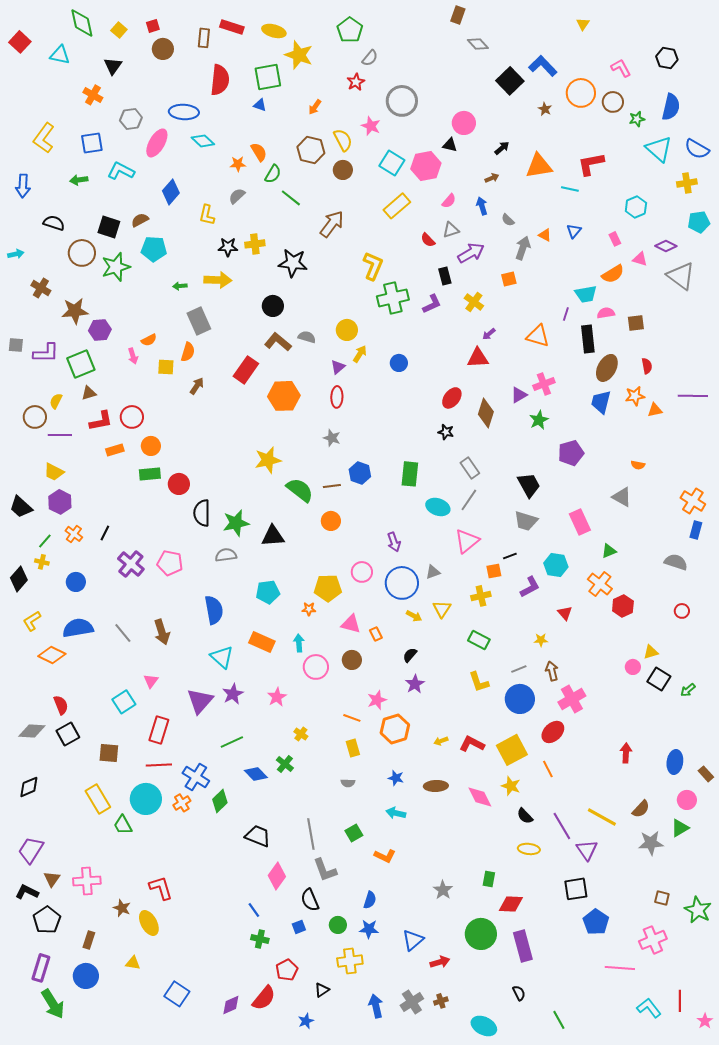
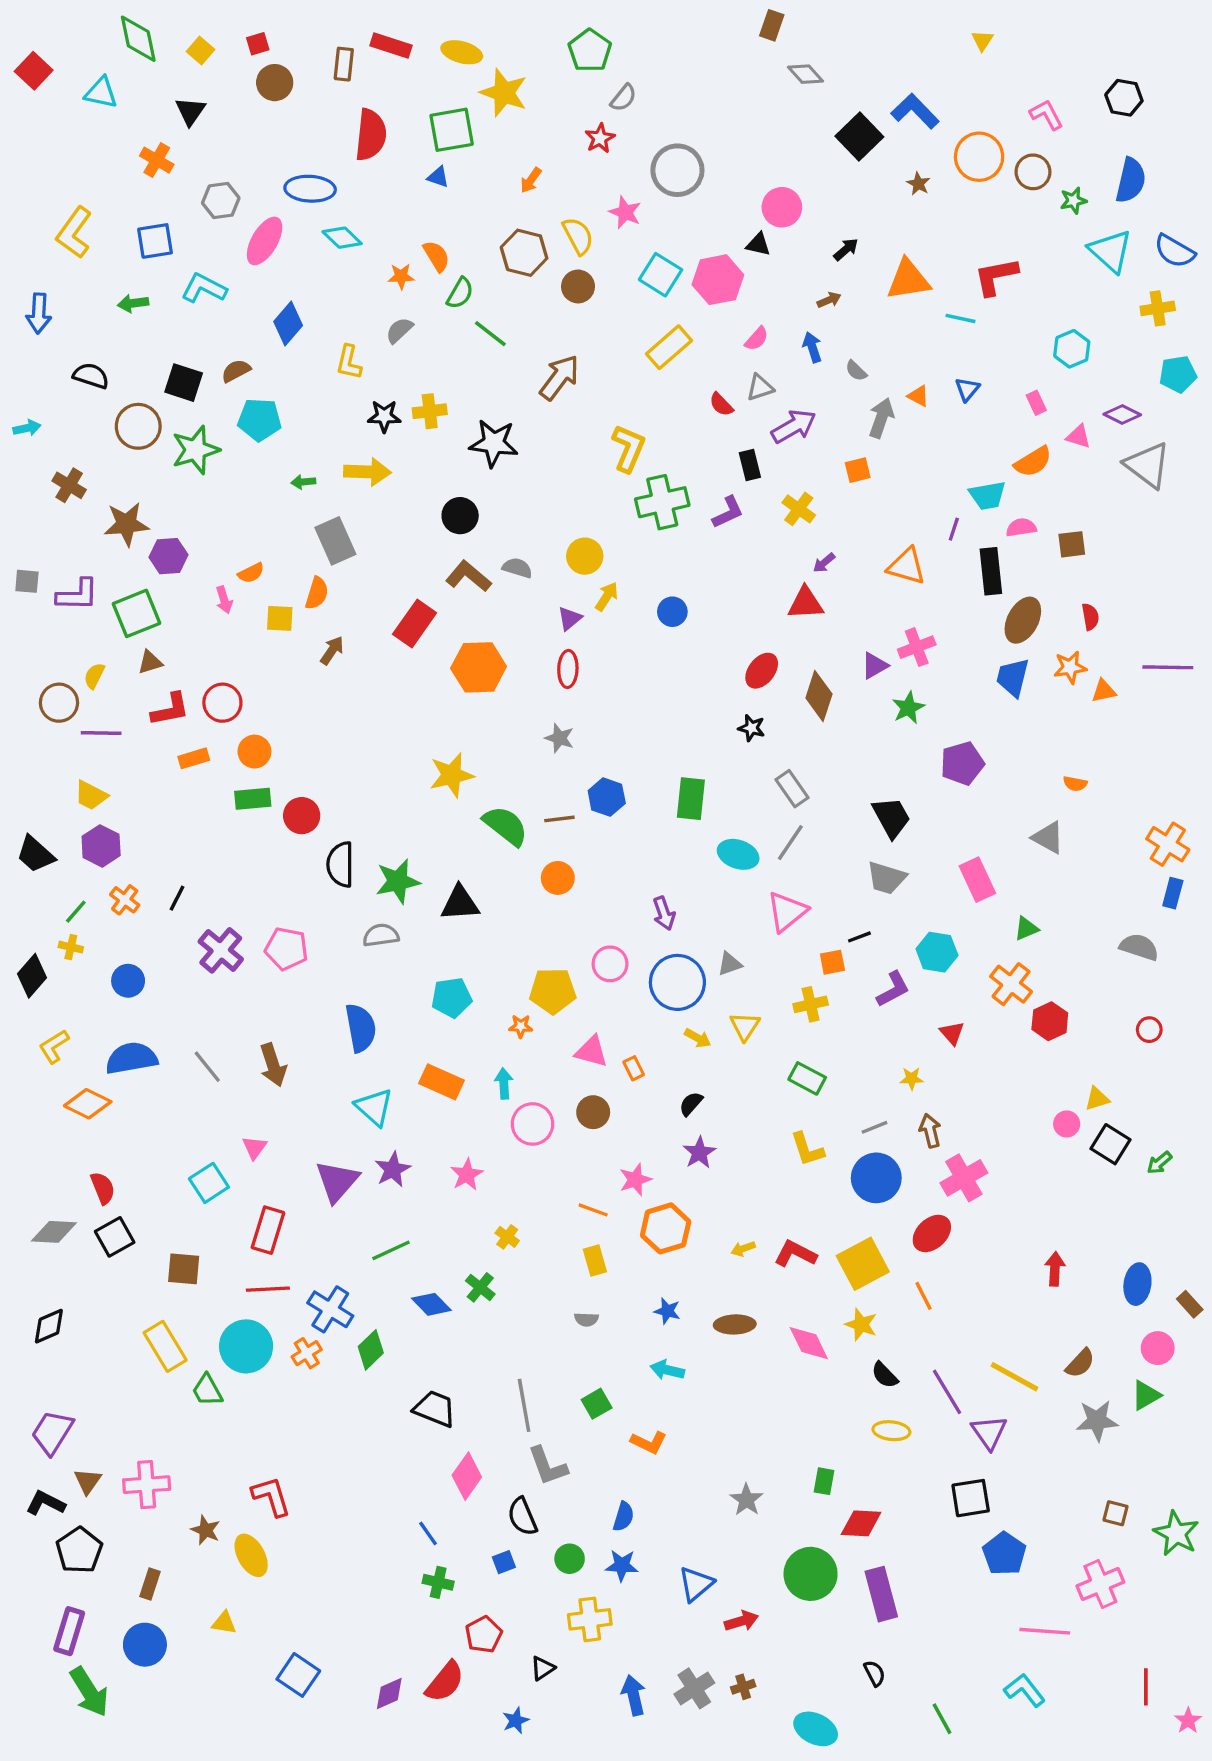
cyan L-shape: (649, 1008) -> (1025, 1690), moved

